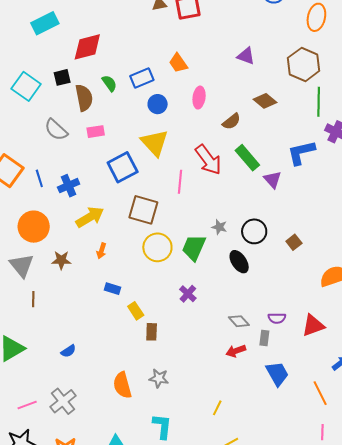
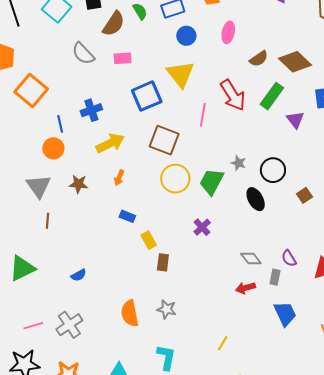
brown semicircle: (84, 98) -> (114, 24), turned 40
brown diamond: (265, 101) -> (295, 62), moved, size x1.4
green rectangle: (247, 158) -> (272, 96), turned 72
blue line: (39, 178) -> (60, 124), moved
orange circle: (34, 227) -> (53, 148), size x0.7
brown square: (294, 242) -> (304, 195), moved
purple semicircle: (277, 318) -> (289, 258), turned 54

